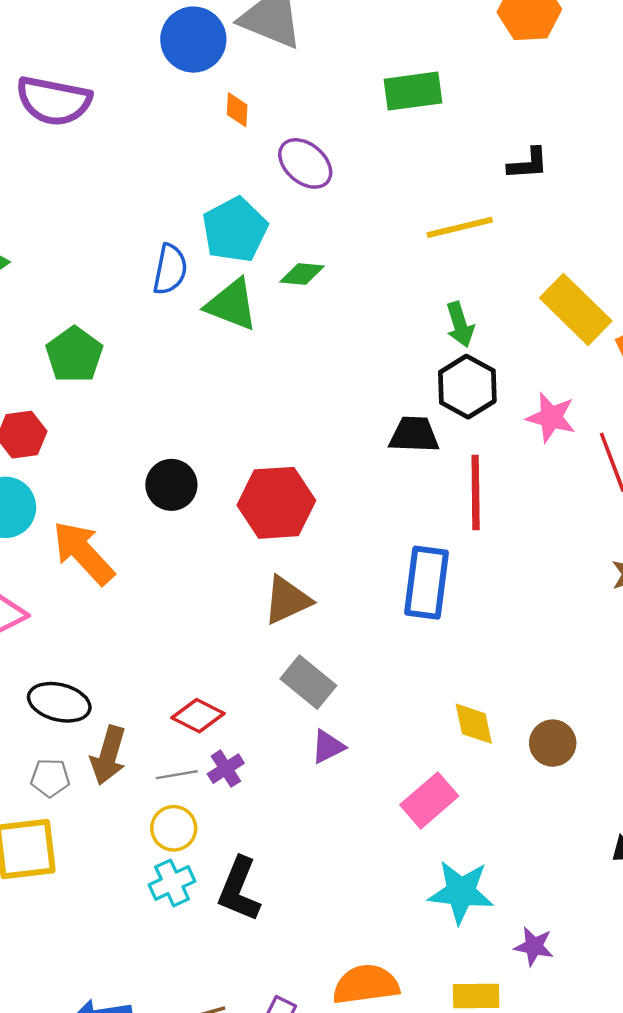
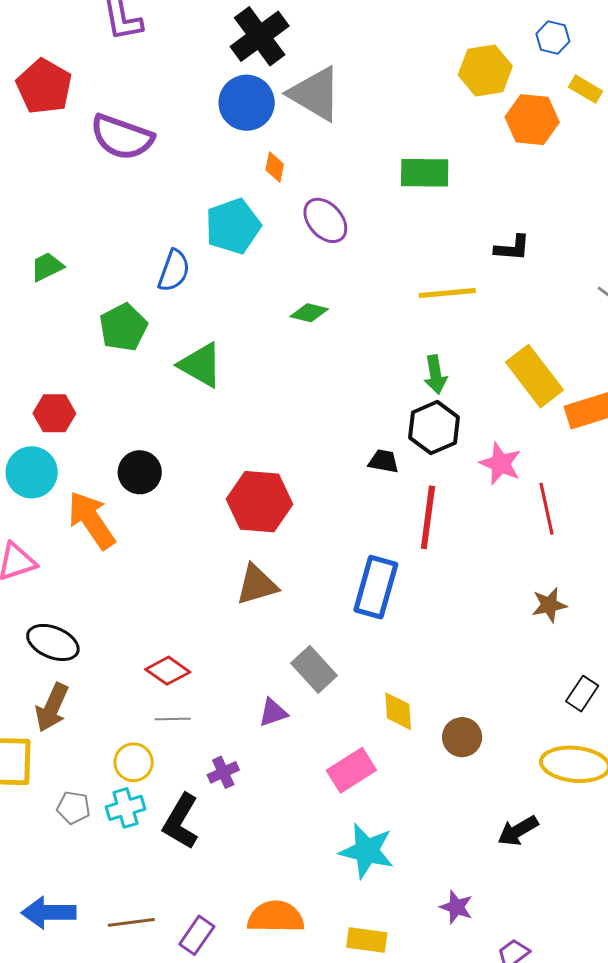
cyan pentagon: (235, 230) -> (233, 226), moved
blue semicircle: (170, 269) -> (174, 271), moved
green triangle: (232, 305) -> (201, 365), moved
green pentagon: (74, 355) -> (123, 327), moved
black trapezoid: (414, 435) -> (383, 461), size x0.7
black circle: (171, 485) -> (140, 472), moved
gray rectangle: (308, 682) -> (314, 669), moved
brown arrow: (108, 755) -> (52, 708), moved
purple cross: (226, 769) -> (223, 772), moved
gray line: (177, 775) -> (173, 719), moved
gray pentagon: (50, 778) -> (73, 808), moved
purple star: (534, 946) -> (456, 907), moved

